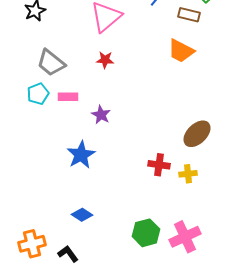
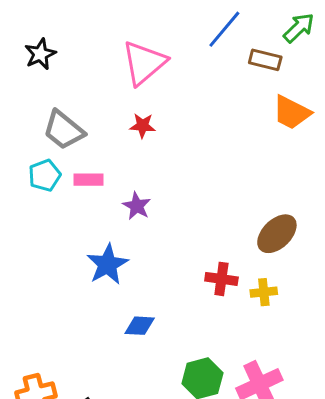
orange trapezoid: (181, 51) -> (292, 112), moved
blue diamond: (82, 215) -> (140, 326), moved, turned -30

